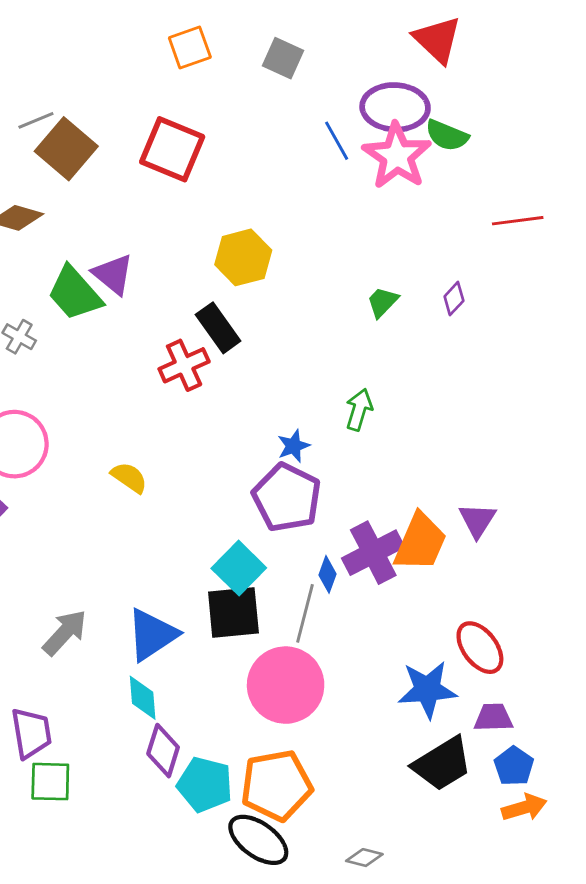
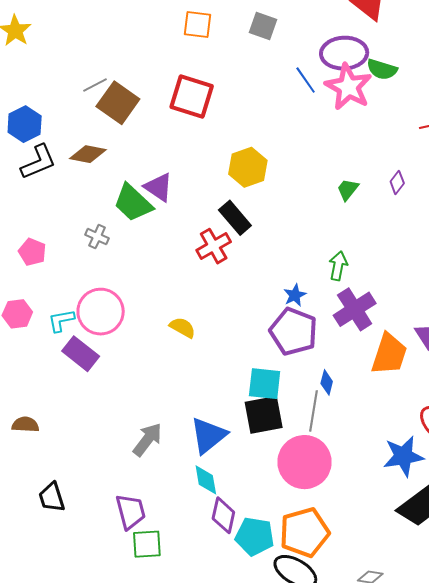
orange square: (190, 48) -> (198, 25), turned 32
purple cross: (373, 553) -> (355, 309), moved
cyan square: (239, 568) -> (265, 384), turned -33

